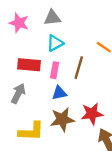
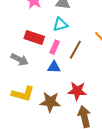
gray arrow: (18, 93) -> (19, 59), turned 78
brown star: (62, 119) -> (50, 102), moved

